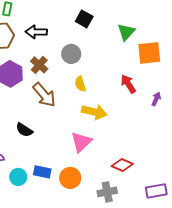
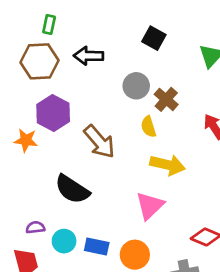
brown cross: (39, 65) -> (166, 99), moved
black semicircle: (24, 130) -> (72, 189), size x1.5
cyan circle: (18, 177) -> (64, 241), moved

